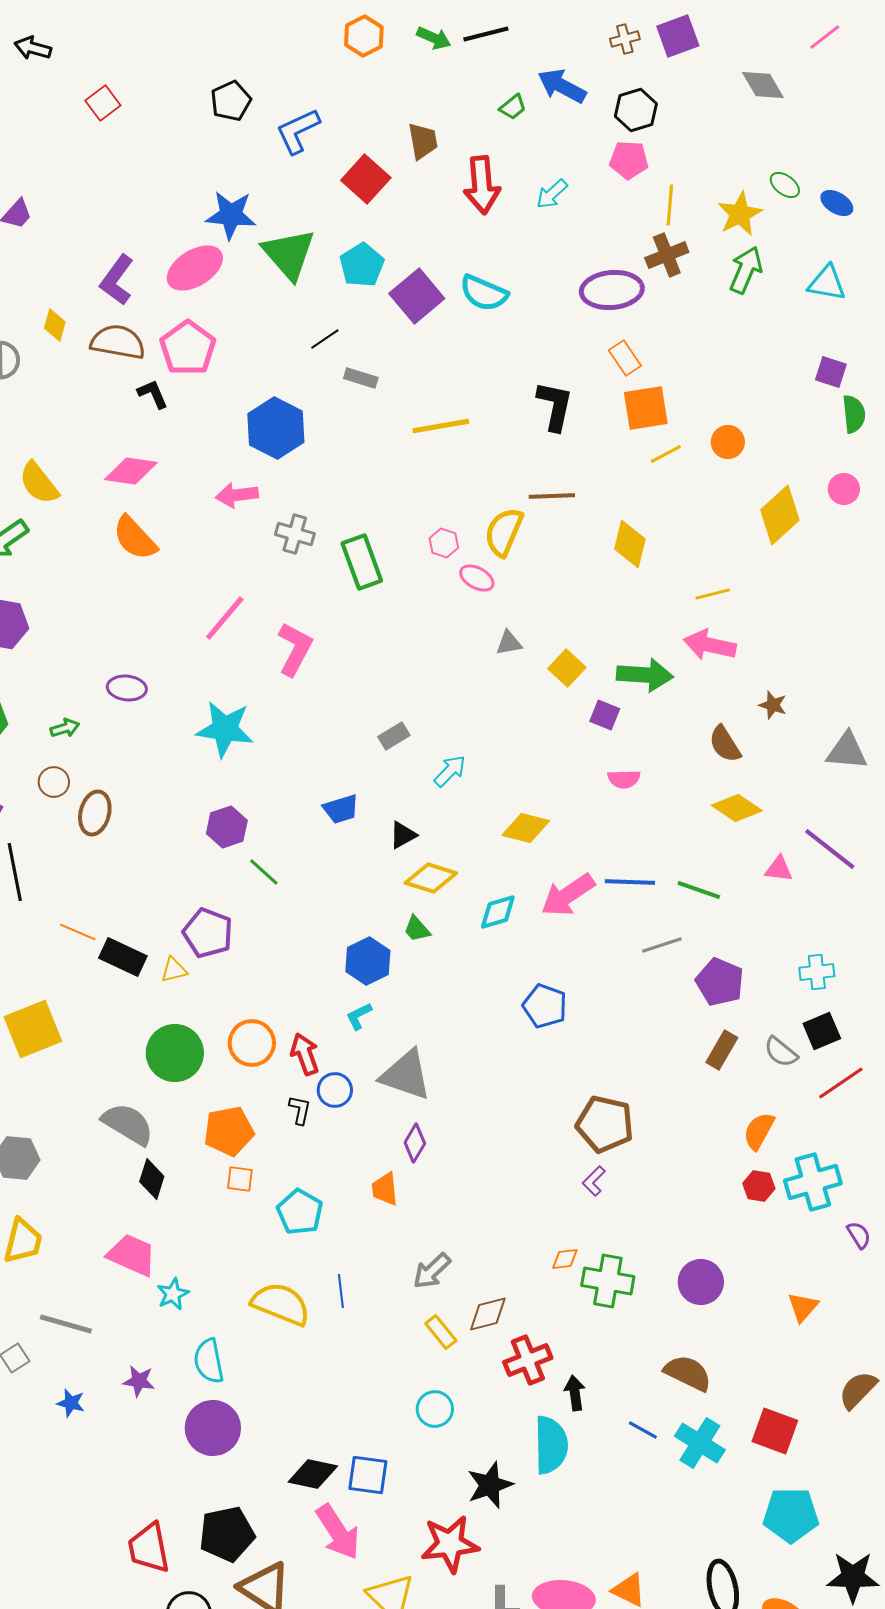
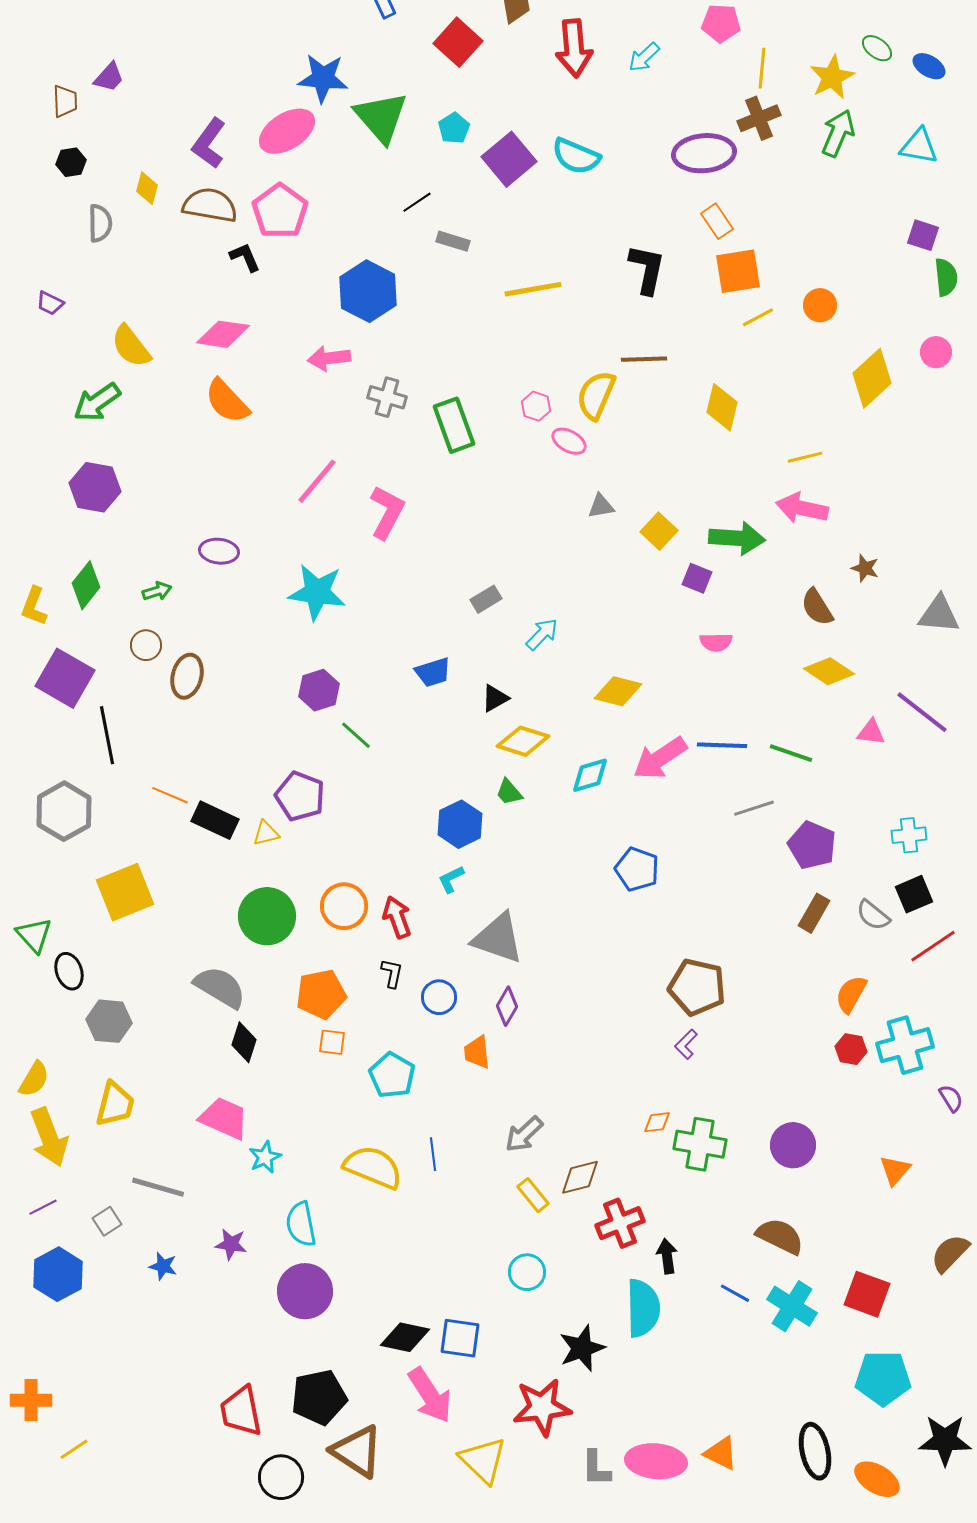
cyan pentagon: (362, 265) -> (454, 128), size x0.7
blue circle: (335, 1090) -> (439, 997), moved

